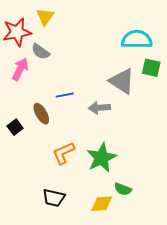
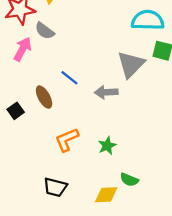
gray triangle: (122, 81) -> (131, 64), turned 40
blue line: (65, 95) -> (69, 78), turned 48
green star: (101, 158) -> (107, 146), size x0.6

